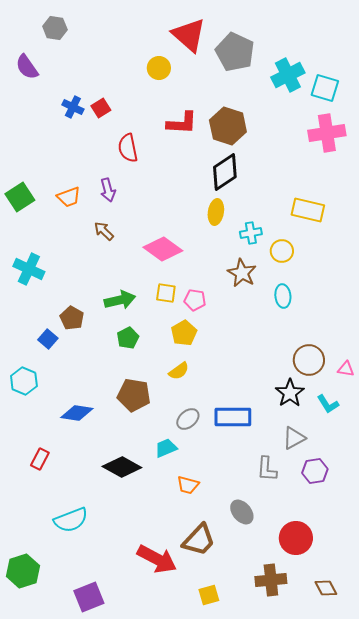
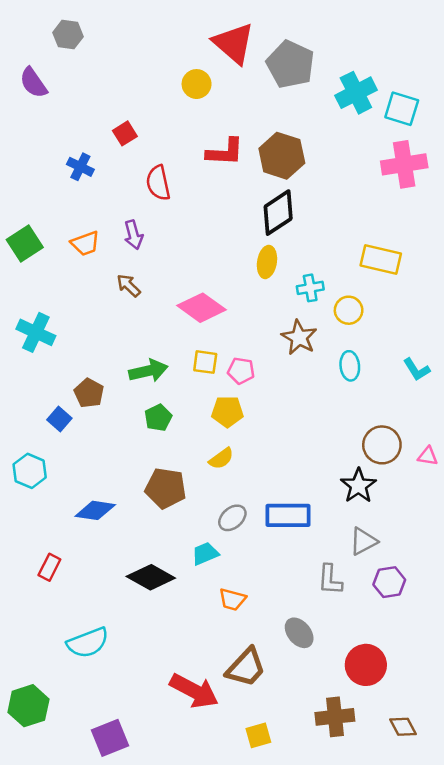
blue cross: (73, 107) -> (80, 167), moved
yellow pentagon: (184, 333) -> (227, 412), turned 30
cyan L-shape: (328, 404) -> (417, 370), moved

